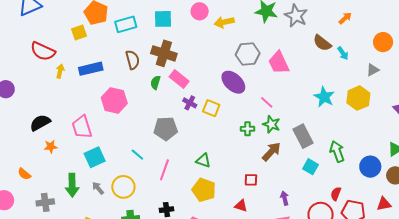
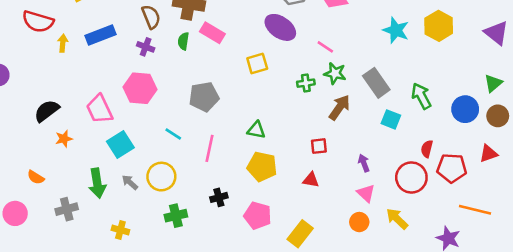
pink hexagon: (114, 101) -> (140, 88), moved
purple cross: (190, 103) -> (146, 47), moved
yellow square: (211, 108) -> (257, 64), turned -30

